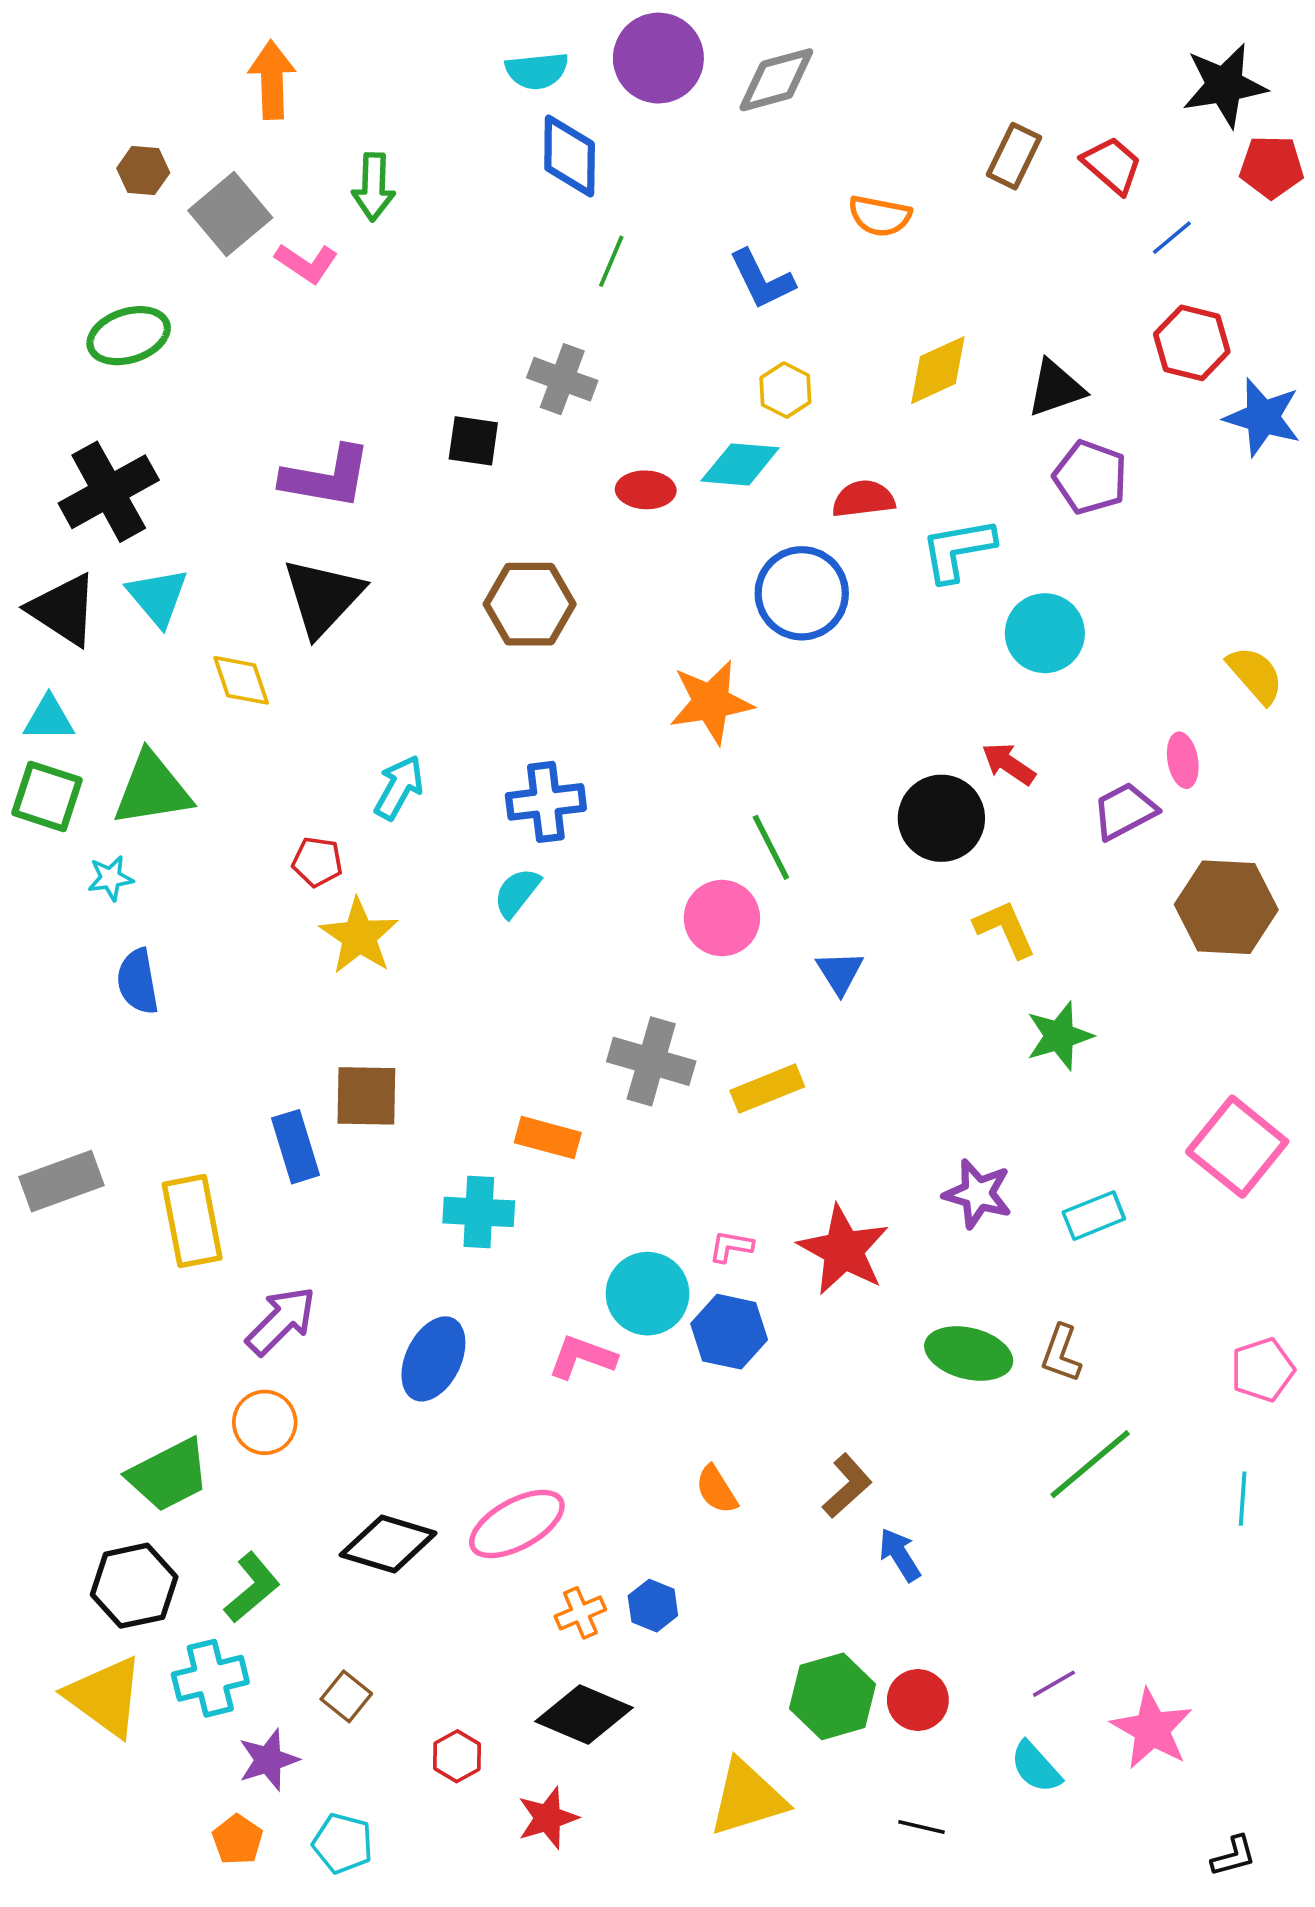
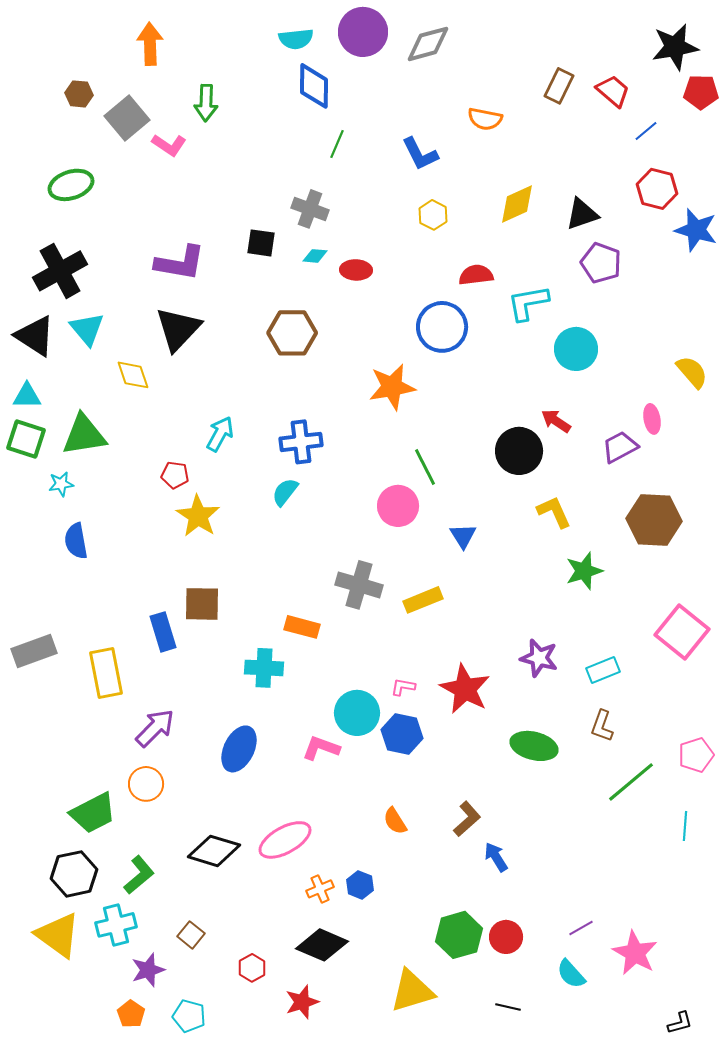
cyan diamond: (740, 464) -> (315, 256), moved, size x0.6
brown hexagon: (1226, 907) -> (654, 520), moved
brown L-shape: (1061, 1353) -> (602, 726), moved
green line: (1090, 1464) -> (631, 782), moved

